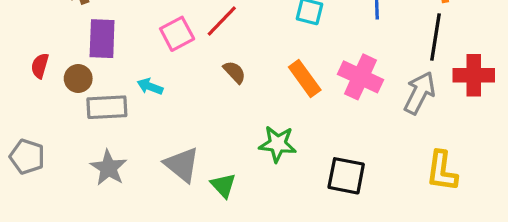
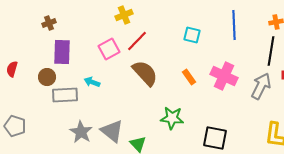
red semicircle: (40, 66) -> (12, 69), moved
brown semicircle: (234, 72) -> (145, 73), size x1.8
orange rectangle: (305, 79) -> (189, 77), size x0.7
gray star: (108, 168) -> (81, 132), moved

